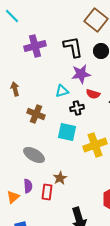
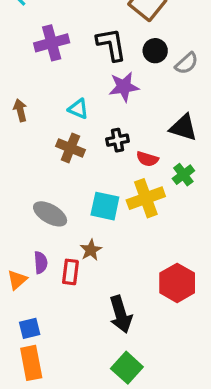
cyan triangle: (62, 91) -> (78, 109), moved, turned 40
red semicircle: (93, 94) -> (147, 159), moved
brown cross: (36, 114) -> (70, 148), moved
cyan square: (67, 132) -> (105, 206), moved

